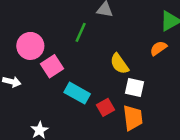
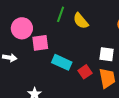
yellow semicircle: (119, 64) -> (81, 21), moved
pink square: (52, 66) -> (40, 43), turned 30

